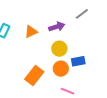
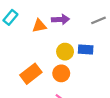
purple arrow: (57, 27) -> (61, 19), moved
blue rectangle: (78, 61) -> (86, 50), moved

